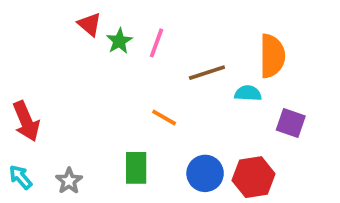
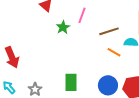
green star: (119, 41) -> (63, 27), moved
orange line: (164, 117) -> (114, 52), moved

